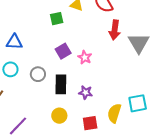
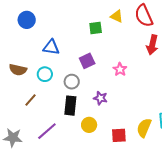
purple square: (63, 51) -> (87, 61), moved
black rectangle: (61, 84) -> (70, 106), moved
purple star: (86, 92) -> (100, 98), moved

